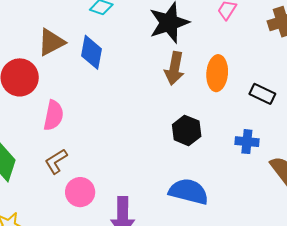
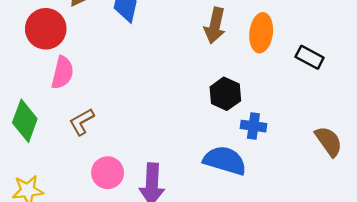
pink semicircle: (53, 115) -> (62, 73), moved
blue cross: (247, 142) -> (253, 126), moved
pink circle: (80, 192) -> (108, 173), moved

